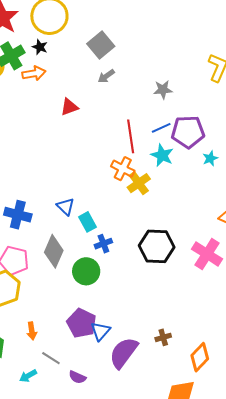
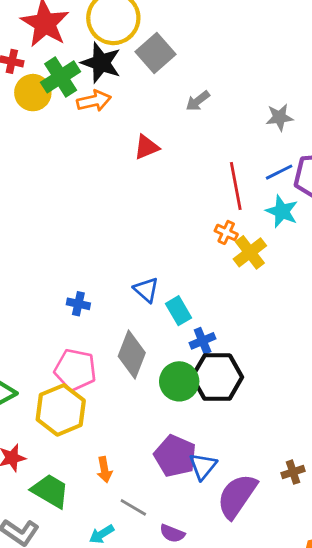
gray square: (101, 45) -> (156, 53), moved
black star: (40, 47) -> (101, 63), size x1.8
orange cross: (123, 169) -> (226, 232), size x0.7
blue cross: (18, 215) -> (78, 304), size x0.6
black hexagon: (157, 246) -> (217, 377), moved

